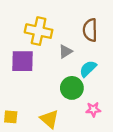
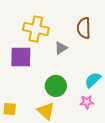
cyan semicircle: (88, 69) -> (93, 80), moved
green circle: (72, 88) -> (56, 86), moved

